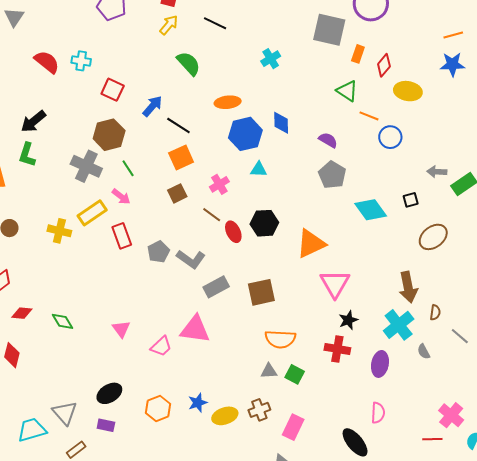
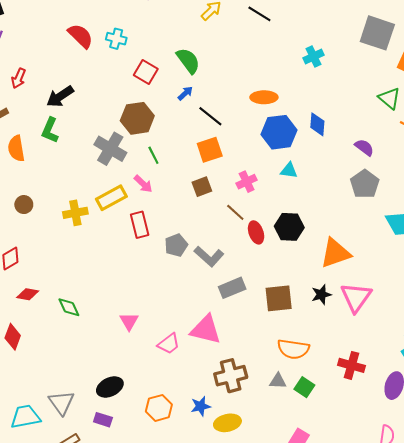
green semicircle: (189, 63) -> (188, 61), moved
blue arrow: (152, 106) -> (185, 93), size x0.7
yellow cross: (59, 231) -> (75, 213), turned -30
black star: (348, 320) -> (321, 295), moved
brown cross: (259, 410) -> (231, 376), moved, size x1.4

